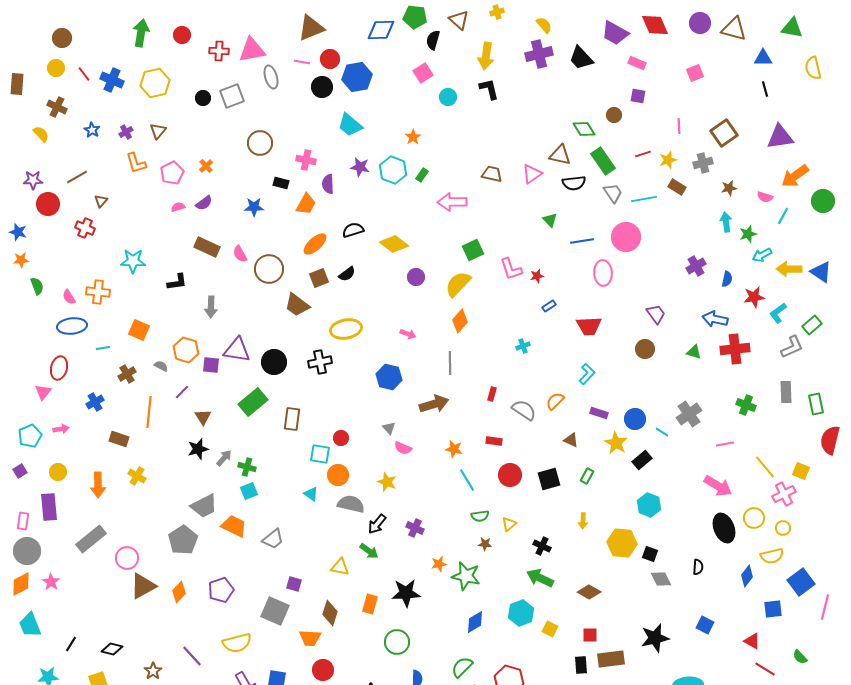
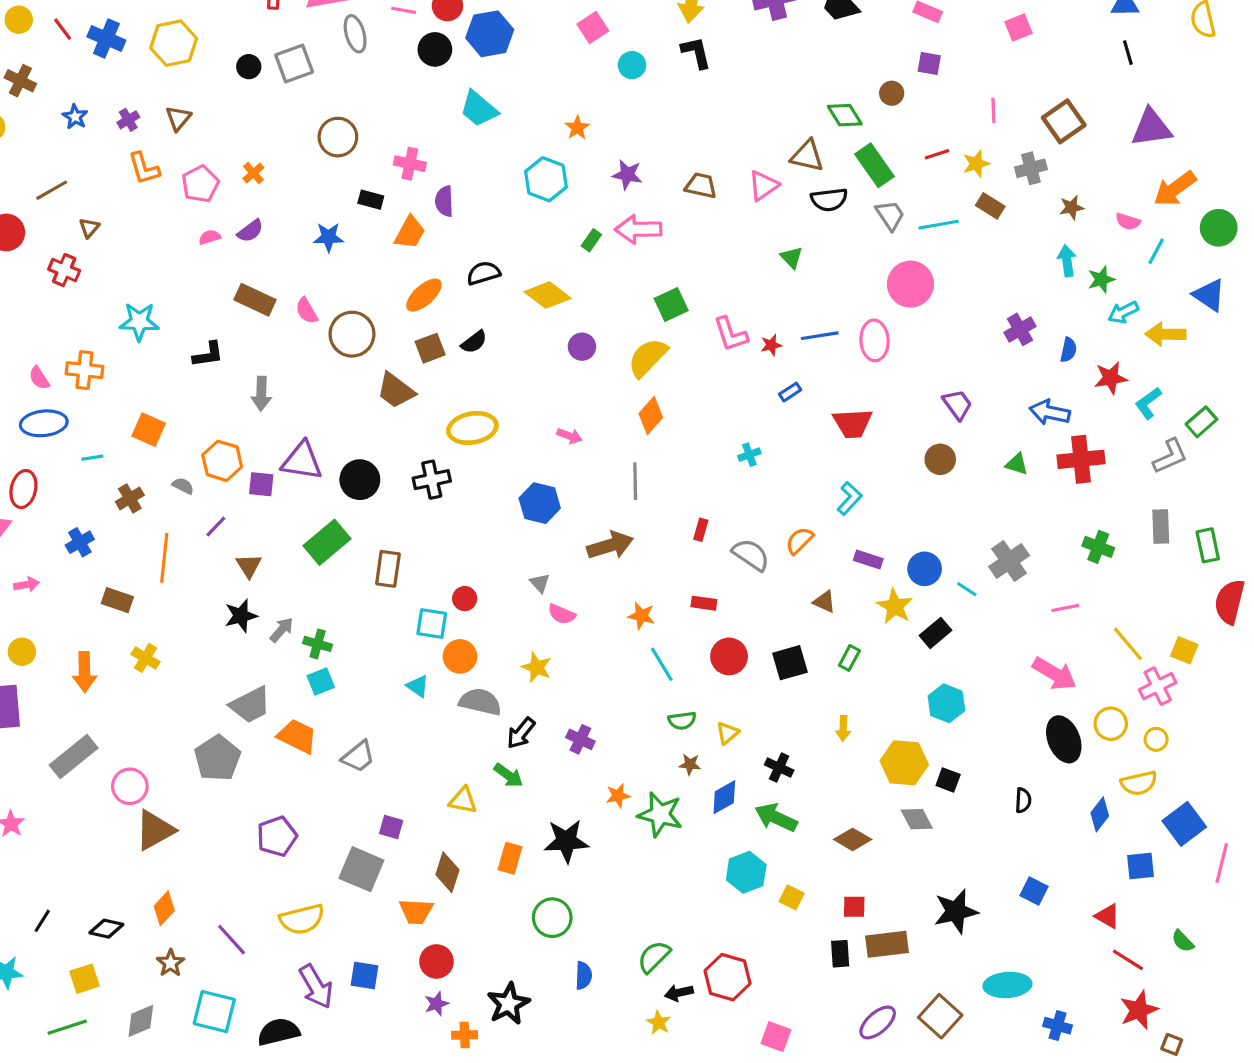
purple star: (360, 167) -> (627, 175), moved
green rectangle: (422, 175) -> (591, 240), moved
blue line: (582, 241) -> (820, 336), moved
blue triangle: (821, 272) -> (1209, 295), moved
gray diamond: (661, 579) -> (917, 819), moved
orange diamond: (179, 592) -> (164, 908), moved
blue diamond: (475, 622) -> (724, 797), moved

